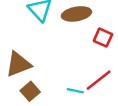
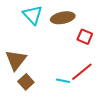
brown triangle: (18, 64) -> (16, 60), turned -30

